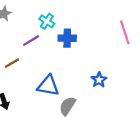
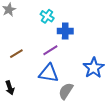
purple line: (31, 41) -> (50, 50), moved
blue star: (99, 80) -> (94, 68), size x1.5

